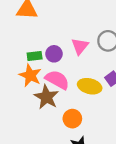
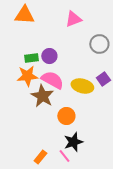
pink triangle: (80, 46) -> (73, 19), moved, turned 30
orange star: (30, 75) -> (27, 76), turned -30

